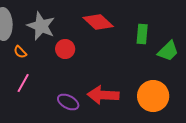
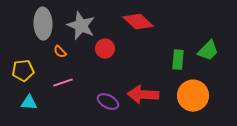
green rectangle: (142, 34) -> (178, 60), moved
pink line: (23, 83) -> (63, 83), turned 42

